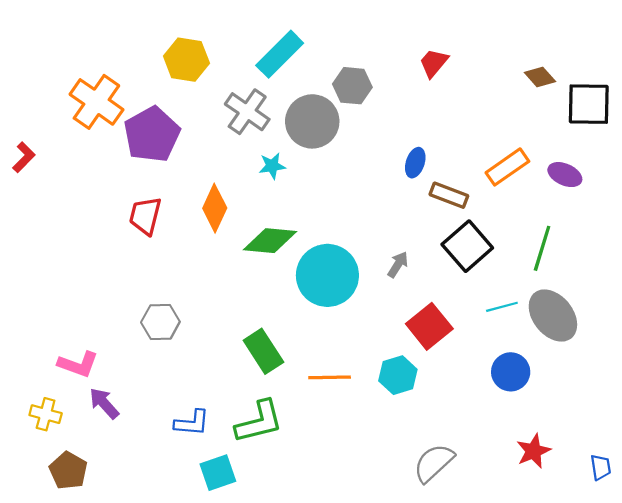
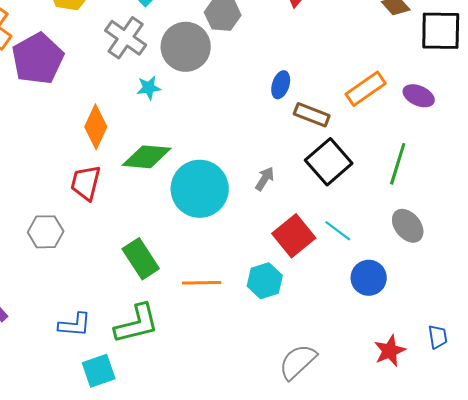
red trapezoid: (145, 216) -> (86, 183), moved
cyan line: (502, 307) -> (338, 231), moved, turned 52
gray ellipse: (553, 316) -> (408, 226), size x0.7
blue trapezoid: (601, 467) -> (438, 337), moved

